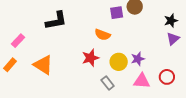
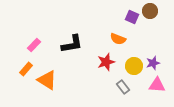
purple square: (117, 13) -> (132, 17), turned 32
black L-shape: (56, 21) -> (72, 44), moved
orange triangle: (43, 65) -> (47, 80), moved

